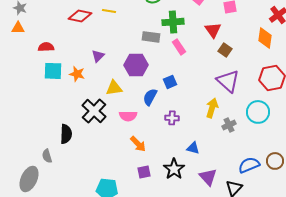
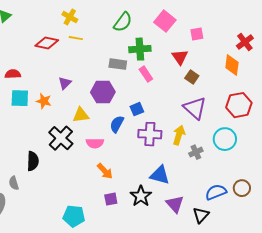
purple cross: (172, 118) -> (150, 134), moved, size x1.6
blue triangle: (193, 148) -> (160, 175), size x1.5

